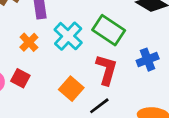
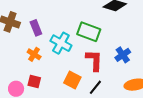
blue cross: (148, 60) -> (123, 55), moved

